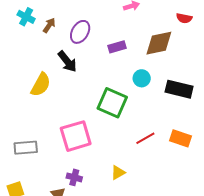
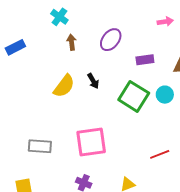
brown arrow: (49, 25) -> (72, 42), moved, turned -49
black arrow: (67, 61) -> (93, 81), moved, size x0.7
green square: (112, 103) -> (134, 96), moved

